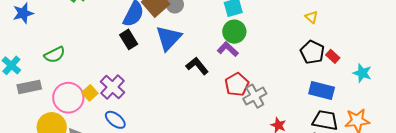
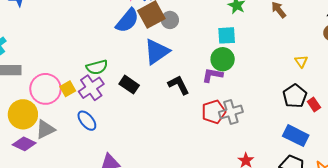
black rectangle: (129, 39) -> (129, 85), moved, turned -36
purple L-shape: (228, 49) -> (212, 75), turned -45
green semicircle: (55, 55) -> (97, 67), moved
gray cross: (255, 96) -> (231, 112), moved

